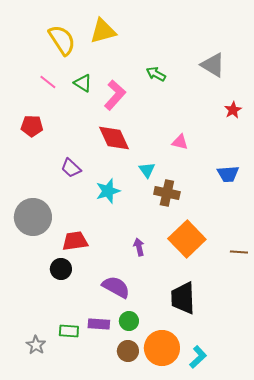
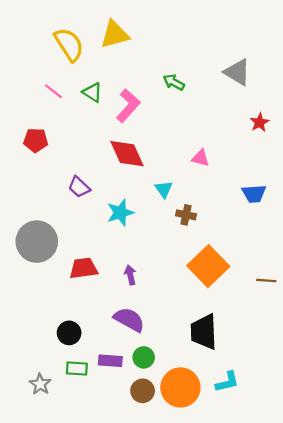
brown cross: (167, 193) -> (186, 215), size x0.7
purple arrow: (139, 247) -> (130, 275), moved
black circle: (61, 269) -> (69, 333), moved
cyan L-shape: (198, 357) -> (227, 382), moved, turned 30

